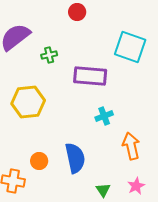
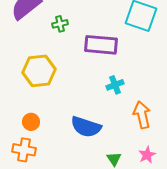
blue semicircle: (75, 158) -> (86, 127), turned 120
orange circle: (39, 161) -> (31, 122), moved

